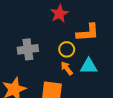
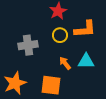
yellow circle: (67, 49) -> (60, 35), moved

